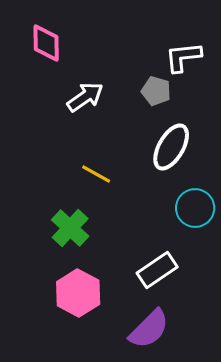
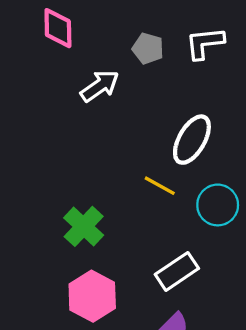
gray pentagon: (156, 91) -> (148, 48), moved
yellow line: (96, 174) -> (160, 186), moved

